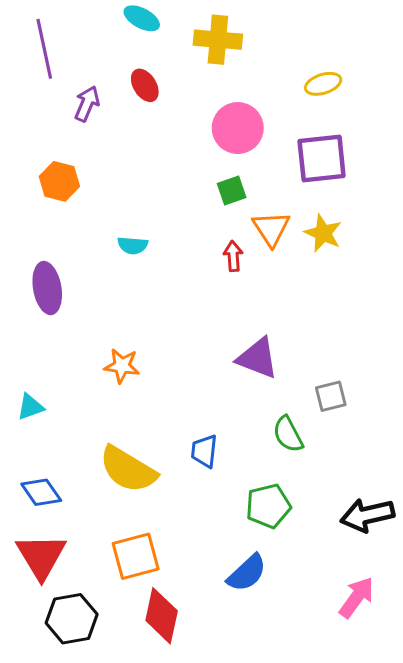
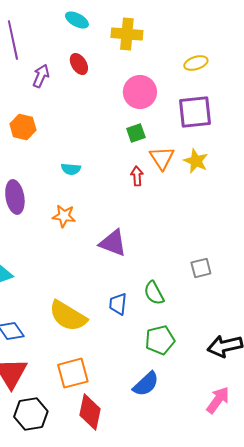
purple triangle: (258, 358) -> (113, 243), moved
orange star: (122, 366) -> (64, 216), moved
green semicircle: (288, 434) -> (154, 293), moved

